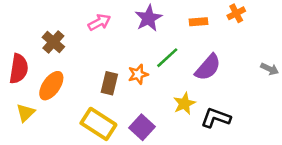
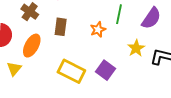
green line: (167, 58) -> (119, 14), turned -30
brown rectangle: (109, 83) -> (61, 27), moved

